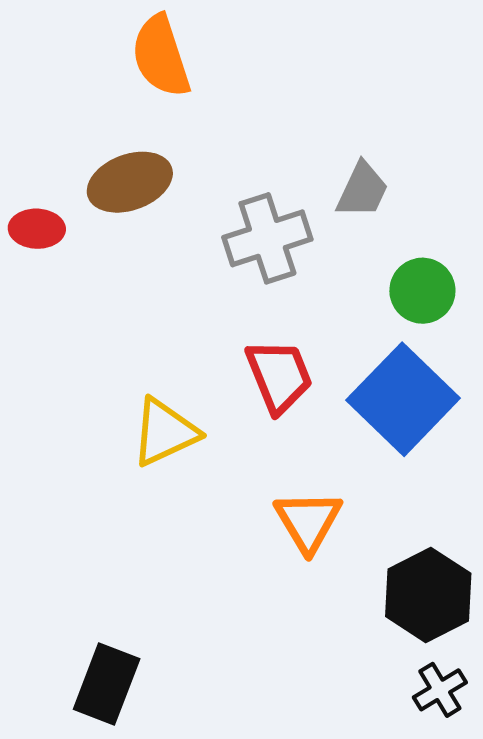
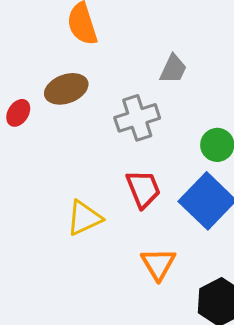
gray trapezoid: (362, 190) -> (173, 69), moved
red ellipse: (37, 229) -> (18, 113), turned -60

